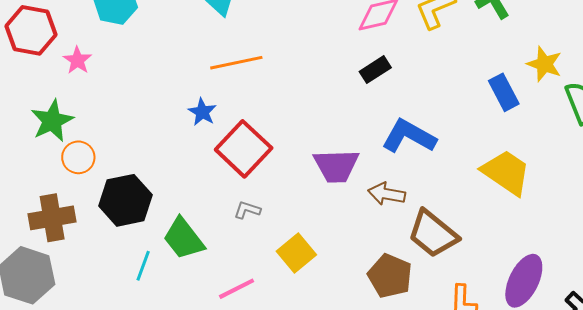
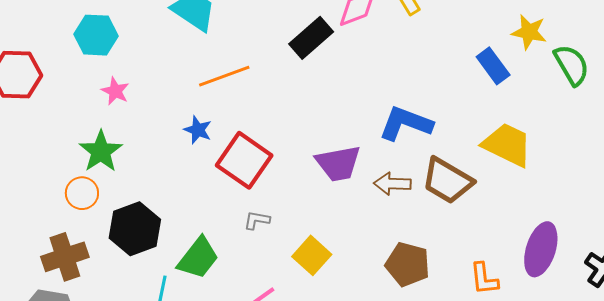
pink star: (77, 60) -> (115, 91), moved
black rectangle: (375, 70) -> (311, 38), moved, size x1.4
green star: (52, 121) -> (101, 151), moved
brown trapezoid: (433, 234) -> (447, 181), moved
green trapezoid: (184, 239) -> (198, 258), turned -96

